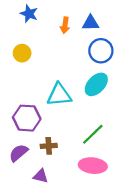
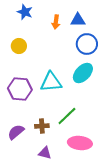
purple hexagon: (27, 118) -> (20, 89), moved
green line: (93, 134) -> (67, 116), moved
purple triangle: (41, 176) -> (45, 153), moved

